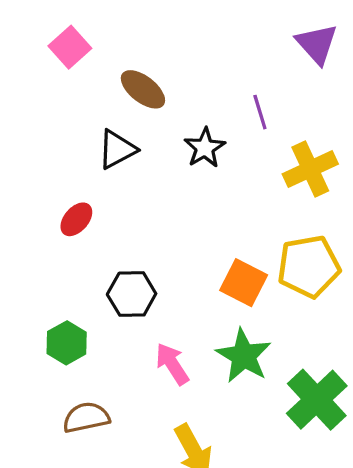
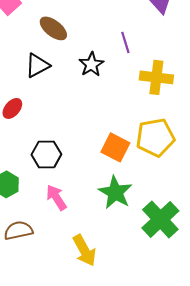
yellow cross: (310, 169) -> (156, 77), turned 32
pink arrow: (172, 364) -> (56, 197), moved

